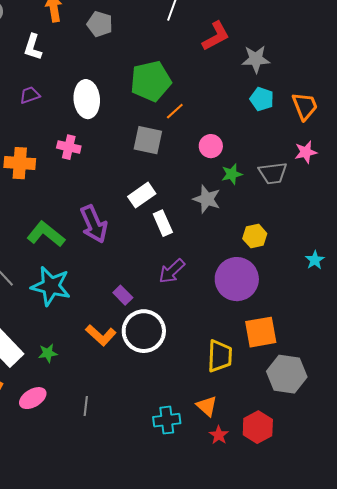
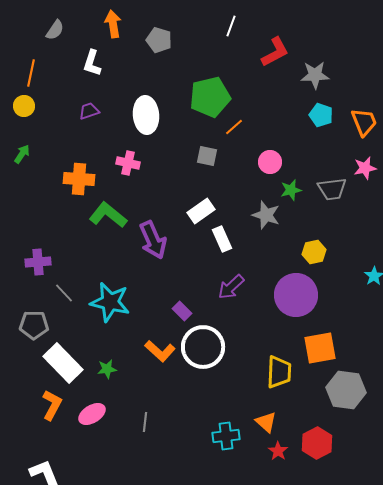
gray square: (148, 140) -> (207, 156), size x0.7
green L-shape: (46, 234) -> (108, 215), moved

